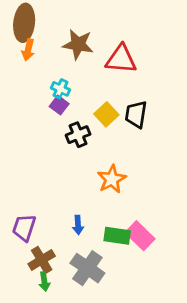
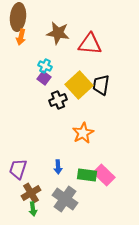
yellow square: (106, 114) -> (79, 85), size x1.5

